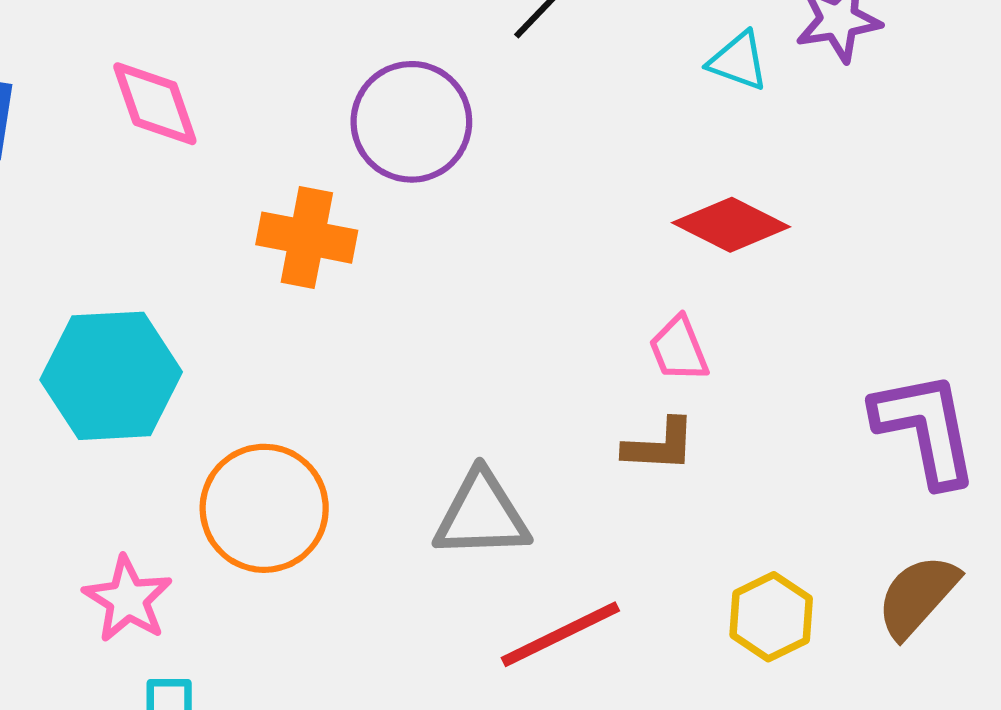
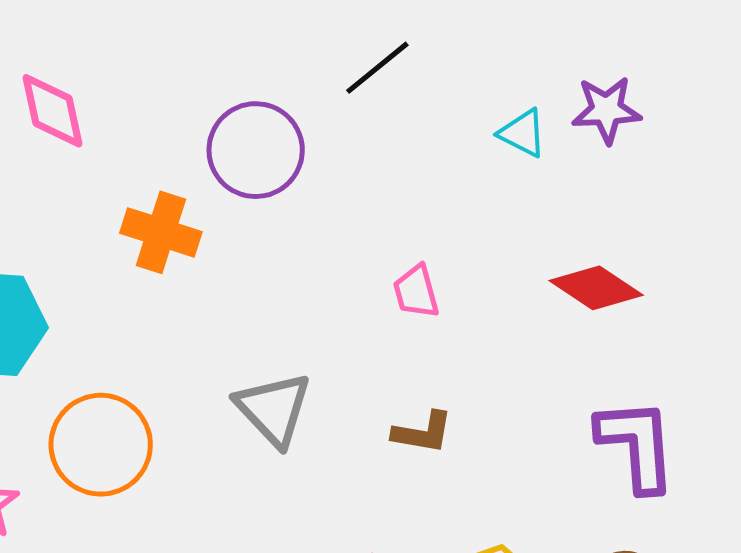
red diamond: (731, 225) -> (596, 288), moved
pink trapezoid: (679, 349) -> (416, 292), moved
gray triangle: (482, 515) -> (274, 409), moved, turned 42

